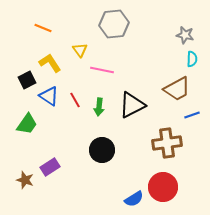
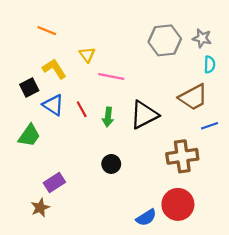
gray hexagon: (114, 24) -> (165, 40), moved
black circle: (102, 150) -> (111, 164), size x0.7
brown star: (25, 180) -> (40, 208), moved, turned 30

